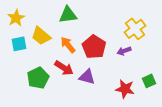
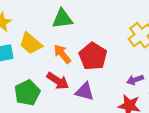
purple arrow: (124, 51) -> (135, 80), moved

